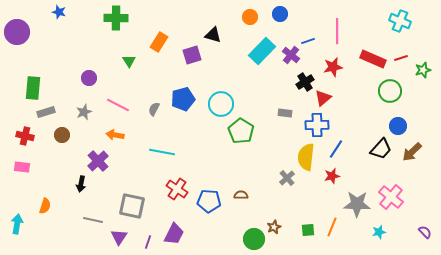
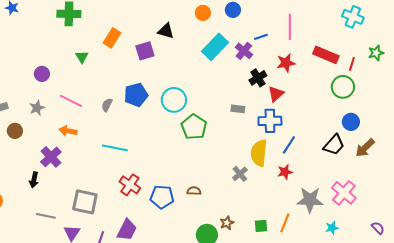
red line: (401, 58) -> (352, 64), moved, turned -56
green star: (423, 70) -> (376, 53), moved

